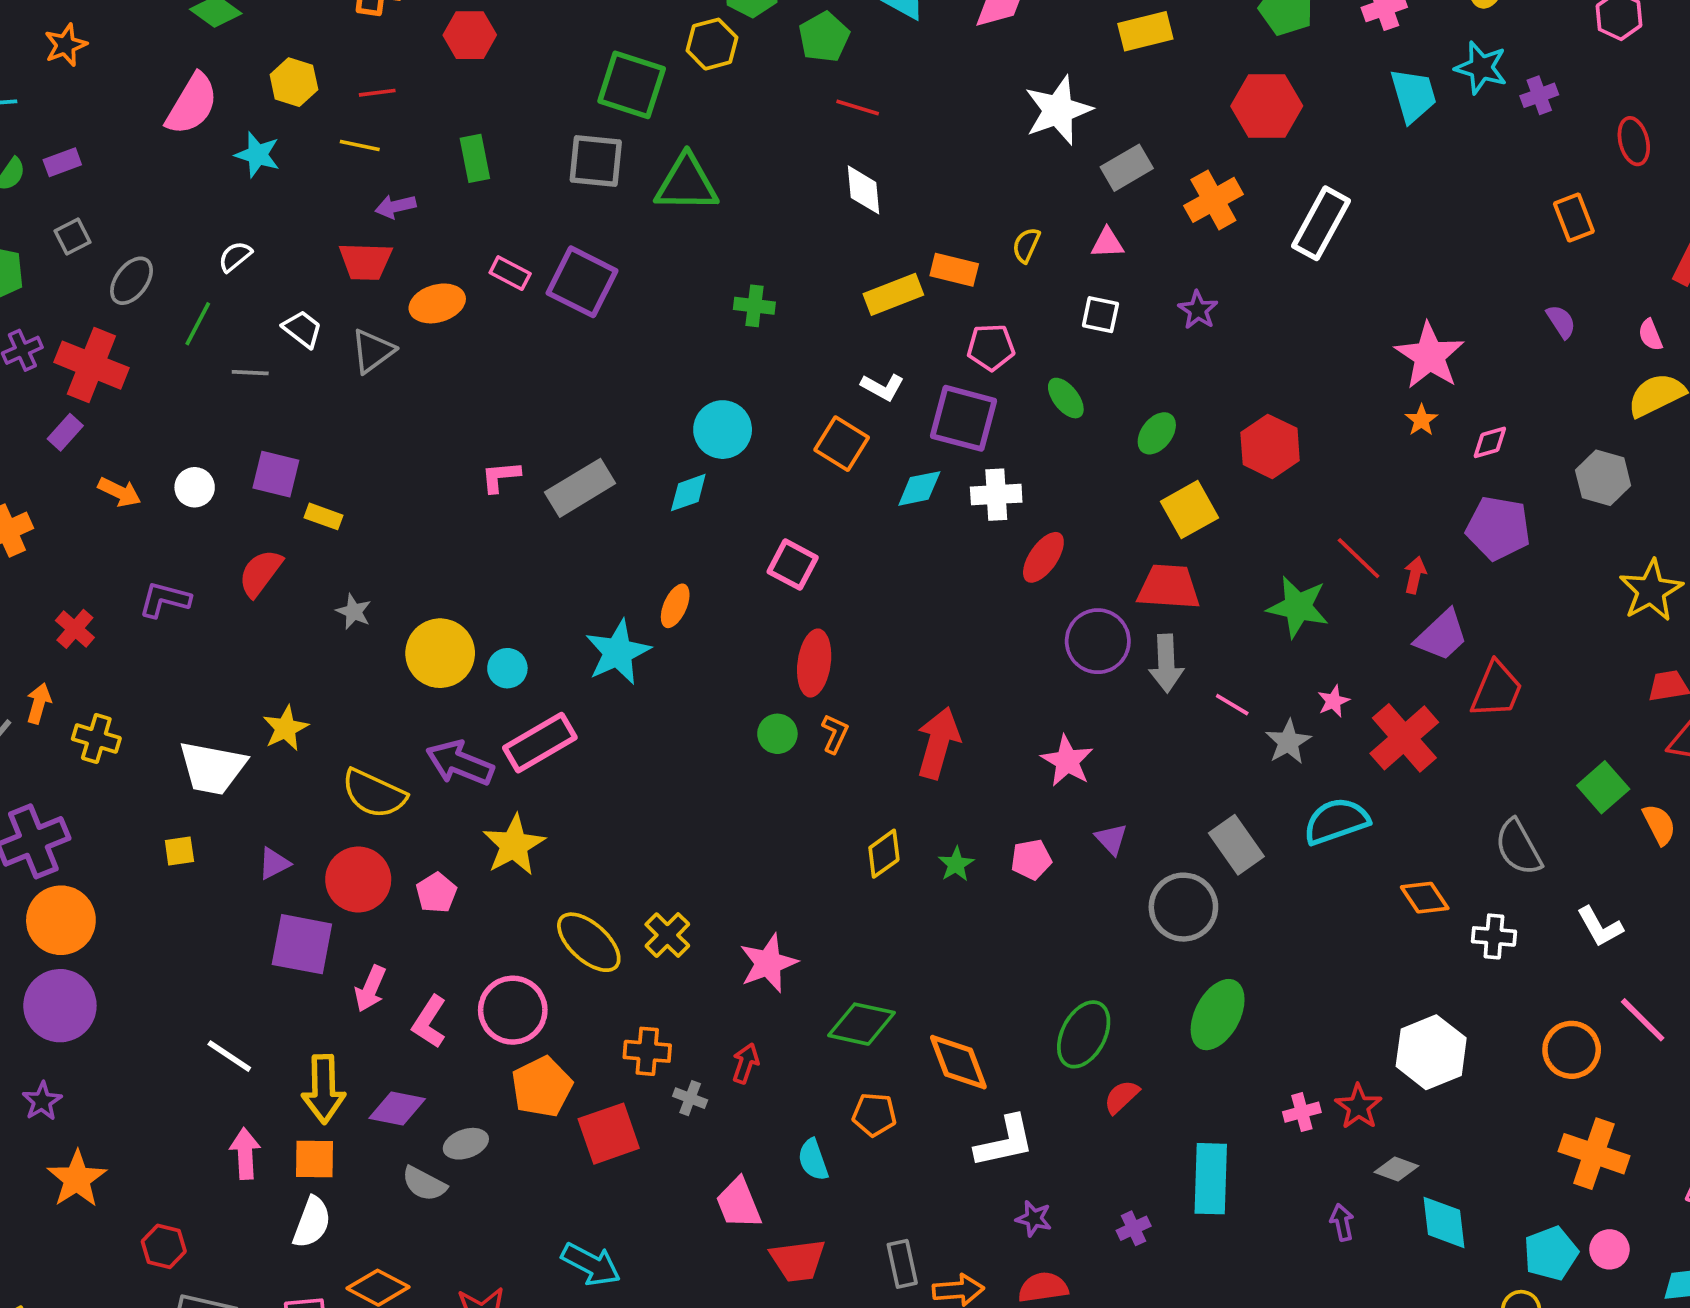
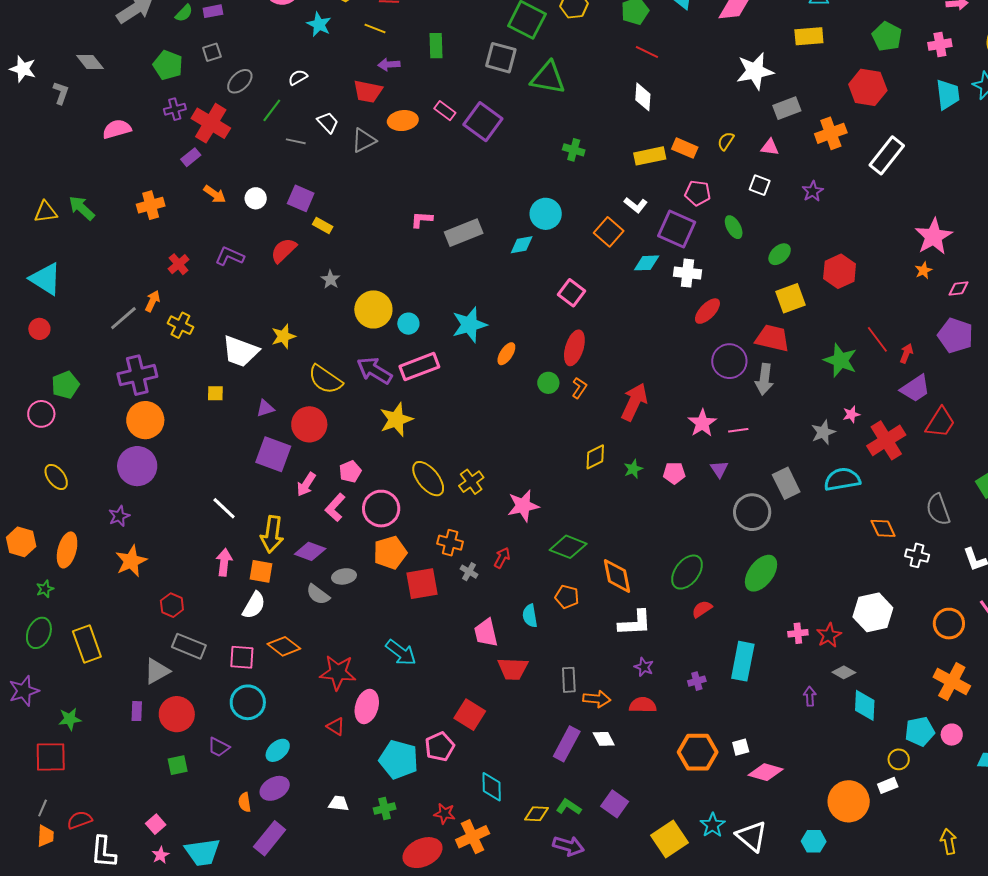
orange ellipse: (675, 606) -> (506, 354), moved
pink line: (1232, 705) -> (738, 430), moved, turned -48
pink pentagon: (436, 893) -> (350, 471), moved

